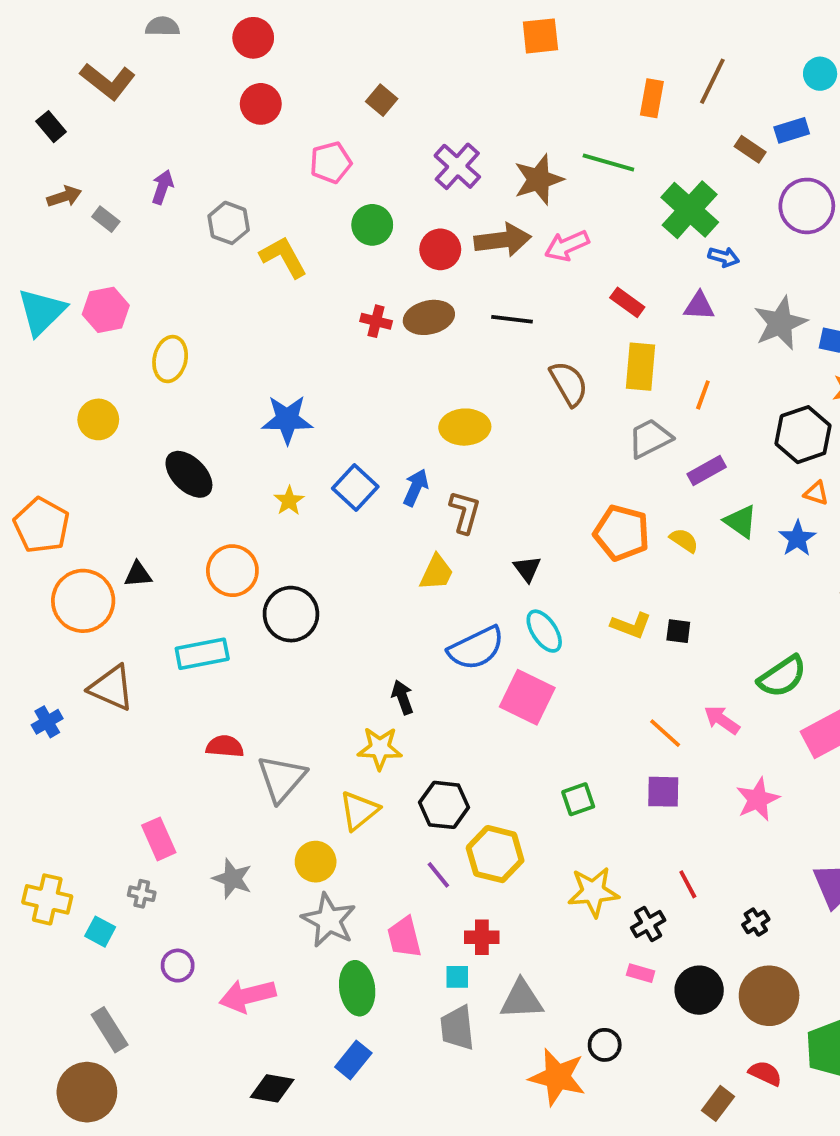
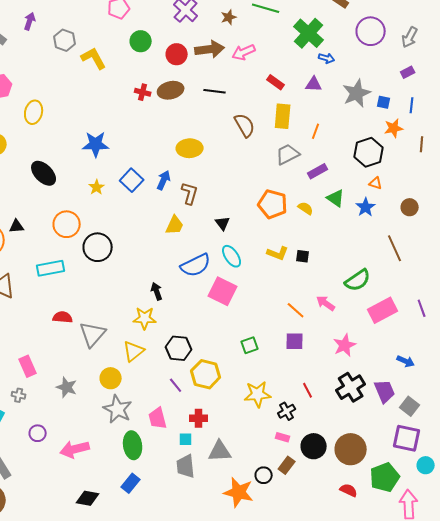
brown star: (539, 179) -> (229, 17), size x0.6
black cross: (756, 922) -> (351, 387), moved, size x2.0
brown rectangle: (718, 1103) -> (287, 465), moved

